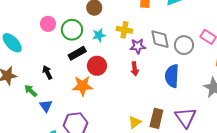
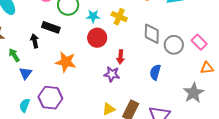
purple star: (138, 46) -> (112, 74), moved
black rectangle: (77, 53) -> (51, 27), moved, turned 36
red circle: (97, 66) -> (97, 38), moved
blue semicircle: (172, 76) -> (155, 72), size x0.7

